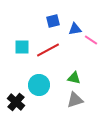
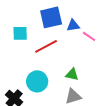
blue square: (53, 21) -> (51, 17), size x1.6
cyan square: (22, 47) -> (20, 33), moved

